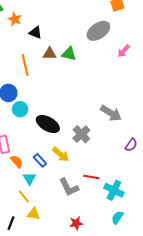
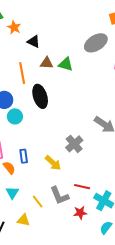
black ellipse: (48, 124) -> (40, 96), moved, turned 40
blue rectangle: (40, 160) -> (24, 156), moved, turned 32
cyan triangle: (29, 179) -> (12, 193), moved
yellow line: (24, 196) -> (38, 202), moved
red star: (76, 223) -> (80, 213), moved

